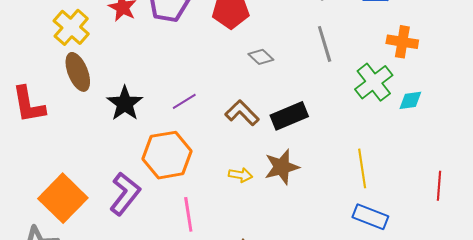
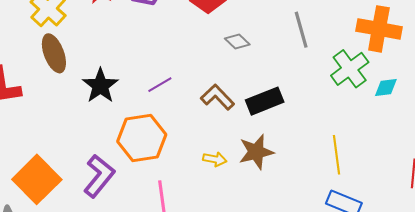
orange cross: (402, 42) -> (379, 29), size x1.4

